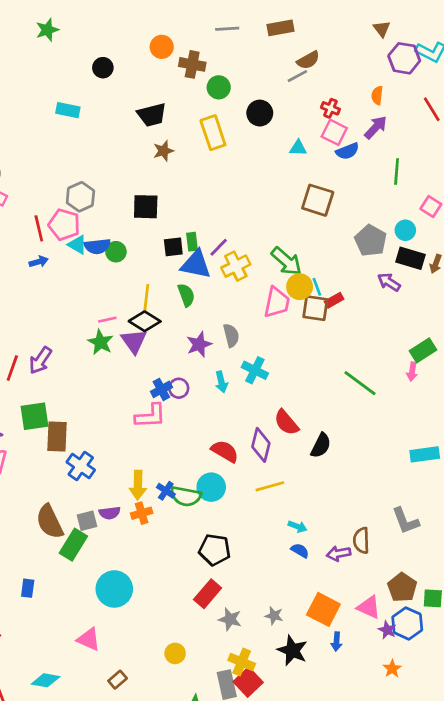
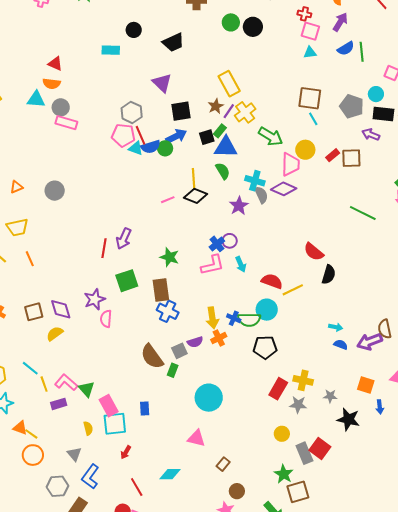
black circle: (103, 68) -> (134, 30), moved
green circle: (219, 87) -> (231, 22), moved
yellow rectangle: (213, 133) -> (229, 84), moved
cyan triangle: (298, 148) -> (310, 53), moved
brown star: (163, 151) -> (216, 106), moved
blue semicircle: (347, 151) -> (346, 48), moved
brown square: (318, 200) -> (310, 98), moved
red line: (39, 228) -> (141, 135), moved
green rectangle: (192, 242) -> (220, 131), turned 56
purple line: (219, 247) -> (229, 111), moved
green arrow: (286, 261) -> (271, 136), moved
blue arrow: (39, 262) -> (176, 136), moved, size x1.5
yellow cross: (236, 266) -> (245, 112), moved
cyan line: (317, 287) -> (313, 119), moved
brown square: (315, 308) -> (351, 158), moved
purple triangle: (134, 341) -> (162, 83), moved
green star: (100, 342) -> (169, 257), moved
cyan cross: (255, 370) -> (255, 181), moved
cyan arrow: (221, 382) -> (241, 264), moved
brown rectangle: (57, 436) -> (161, 290), moved
purple diamond: (261, 445) -> (284, 189), moved, turned -70
black semicircle: (321, 445) -> (329, 275), moved
yellow line: (270, 486) -> (293, 290), moved
green rectangle: (73, 545) -> (173, 370), size x0.6
black pentagon: (215, 550) -> (265, 347), moved
purple arrow: (339, 554) -> (370, 342), size x1.4
orange square: (323, 609) -> (366, 385), size x0.7
yellow circle: (175, 653) -> (282, 434), moved
yellow cross: (242, 662) -> (303, 380), moved

